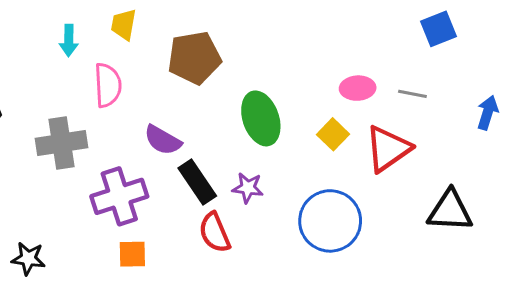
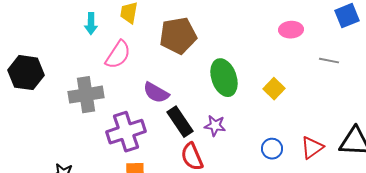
pink semicircle: (108, 85) -> (118, 55), turned 36
pink ellipse: (358, 88) -> (291, 30), moved
red triangle: (388, 149) -> (312, 148), moved, size x0.7
blue circle: (330, 221) -> (272, 149), size x0.5

